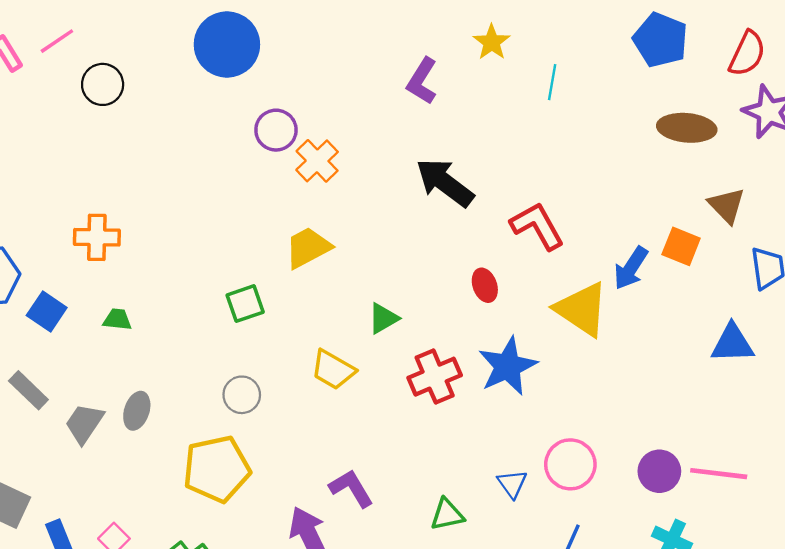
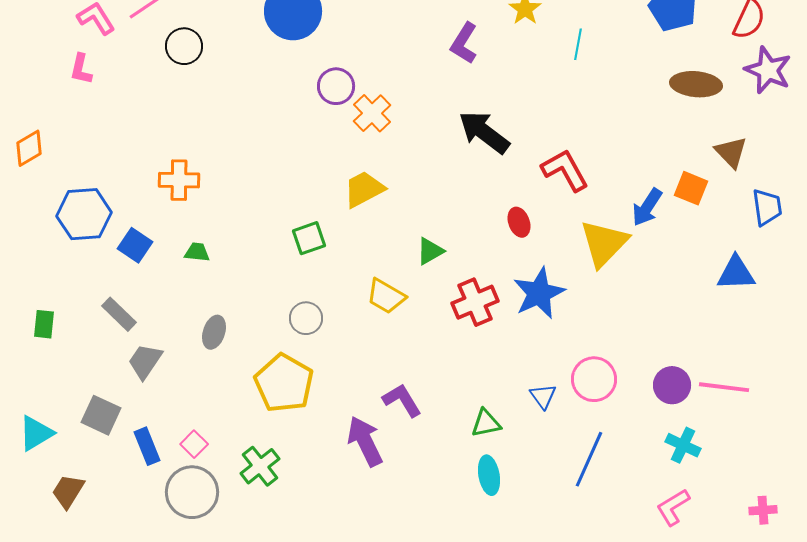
yellow triangle: (582, 309) -> (604, 243), turned 40
gray trapezoid: (84, 423) -> (145, 361), moved
yellow pentagon: (217, 469) -> (284, 383), turned -30

